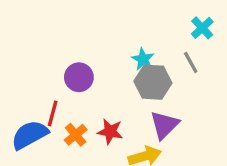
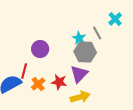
gray line: (191, 62) -> (97, 33), moved
purple triangle: (164, 125) -> (79, 74), moved

